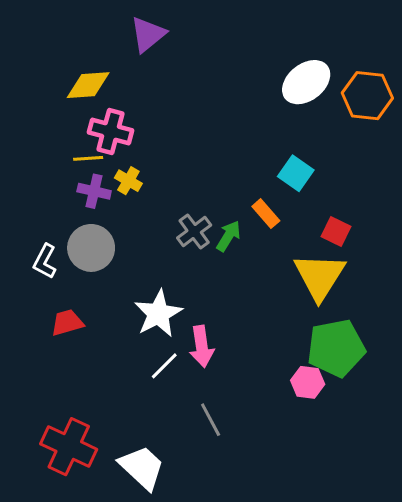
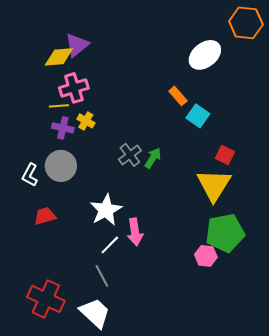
purple triangle: (148, 34) -> (77, 45), moved
orange hexagon: (367, 96) -> (246, 23), moved
pink cross: (111, 131) -> (74, 88), turned -32
orange rectangle: (266, 214) -> (178, 96), moved
gray line: (211, 420) -> (102, 276), moved

